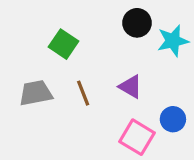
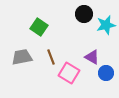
purple triangle: (130, 87) -> (92, 57), moved
pink square: (137, 137) -> (69, 73), moved

